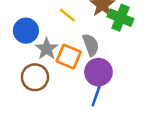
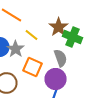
gray semicircle: (91, 45) -> (60, 58), moved
gray star: (47, 49) -> (16, 49), moved

